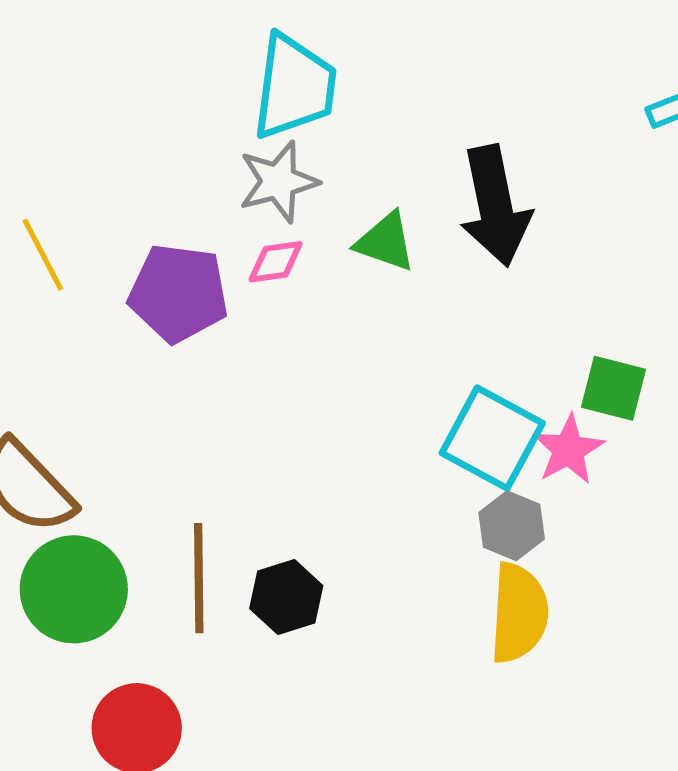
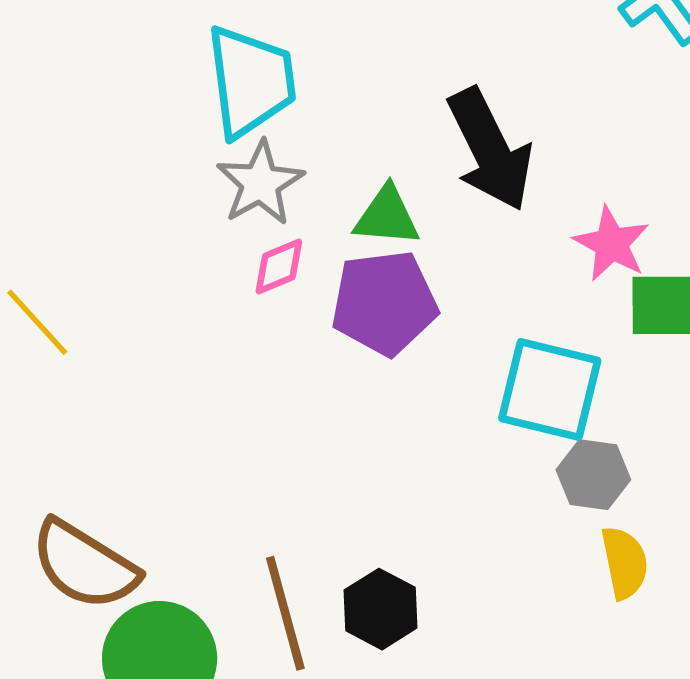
purple pentagon: (178, 293) -> (384, 303), moved
pink star: (568, 450) -> (611, 244), moved
yellow semicircle: (519, 613) -> (625, 563), size x0.7

